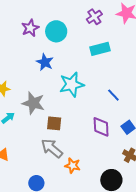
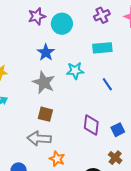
cyan star: (72, 85) -> (75, 71), moved, size x0.7
blue line: (113, 95) -> (107, 84), moved
gray star: (33, 103) -> (44, 82), moved
gray arrow: (52, 148) -> (39, 139), turned -45

